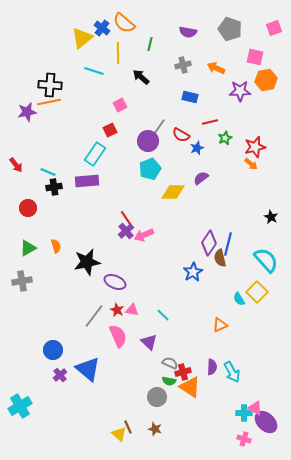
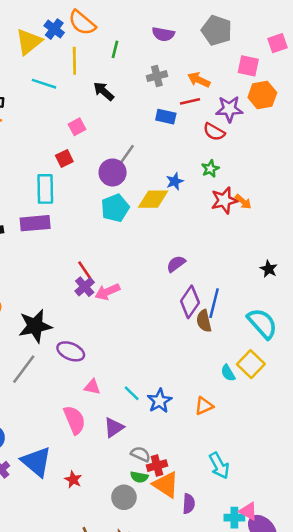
pink square: (274, 28) -> (278, 43), moved
red line: (210, 122) -> (190, 101), moved
red semicircle: (181, 135) -> (214, 132), moved
red star: (255, 147) -> (224, 200), moved
cyan rectangle: (95, 154) -> (45, 189), turned -35
purple semicircle: (201, 178) -> (176, 264), moved
yellow diamond: (173, 192) -> (153, 199), moved
blue star: (193, 272) -> (159, 401), moved
red star: (117, 310) -> (73, 480), moved
gray line: (94, 316) -> (24, 369), moved
purple triangle: (149, 342) -> (114, 428), turned 42
purple semicircle: (212, 367) -> (189, 504), moved

